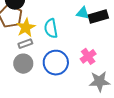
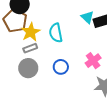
cyan triangle: (83, 13) -> (87, 17), turned 32
blue circle: (56, 63) -> (61, 67), size x0.6

